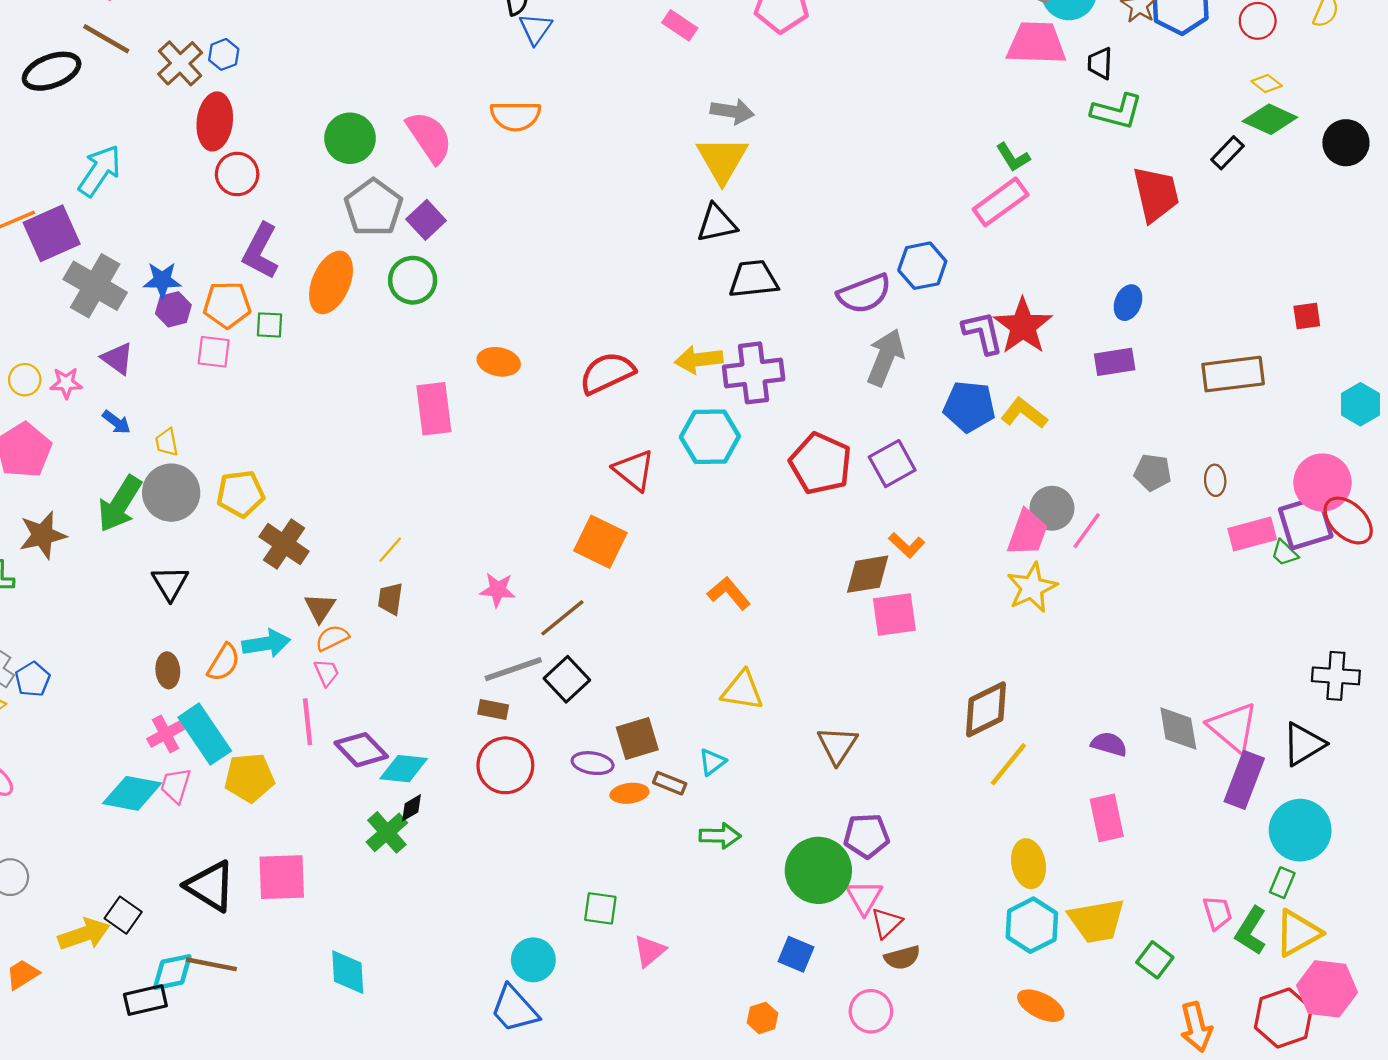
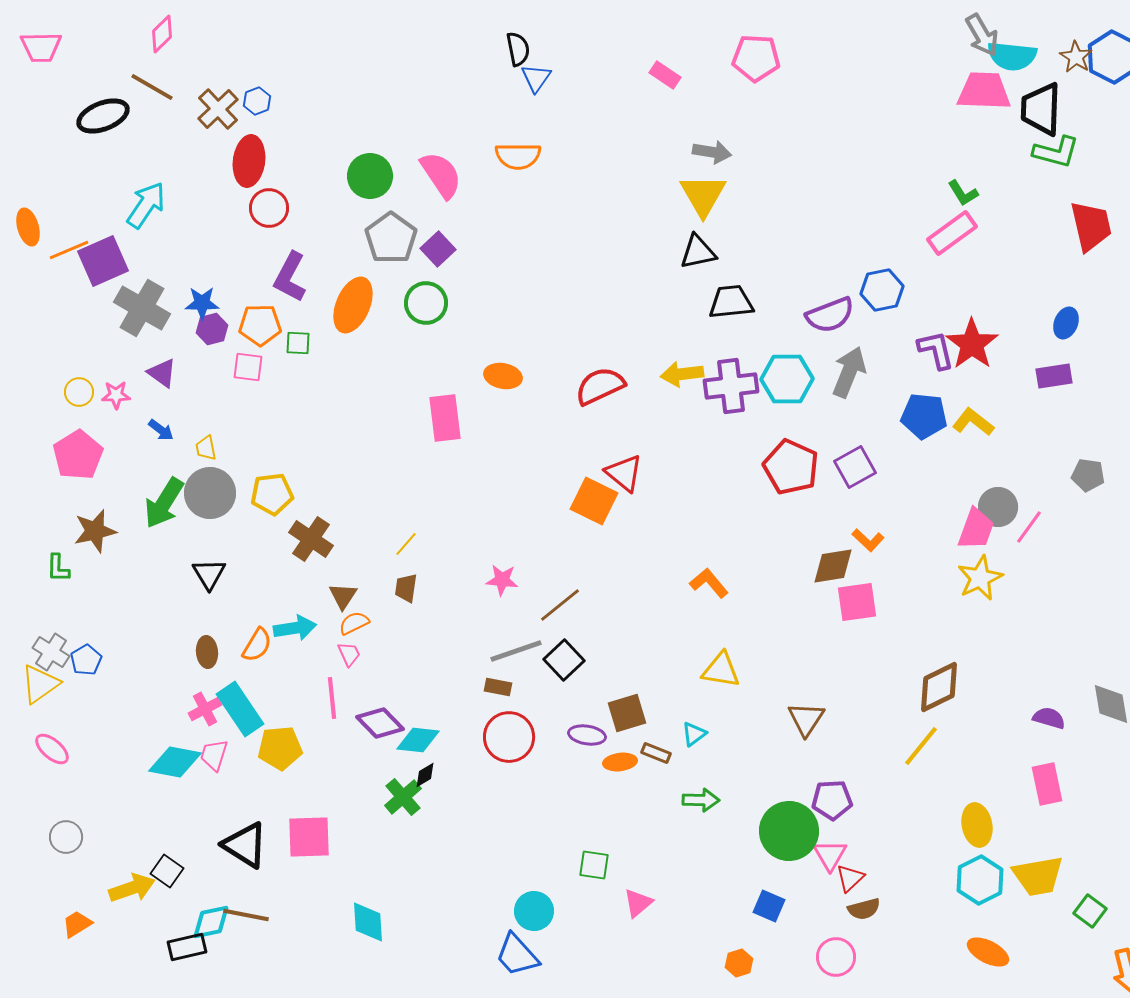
black trapezoid: (1100, 63) -> (1041, 109), size x1.8
cyan hexagon: (710, 437) -> (787, 379), moved
orange square: (600, 542) -> (594, 501), moved
yellow line: (1008, 764) -> (921, 746), moved

